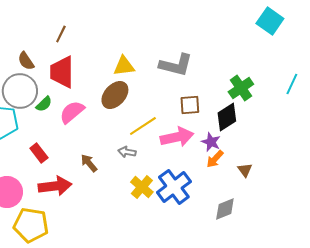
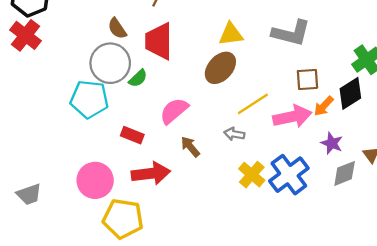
pink semicircle: (72, 112) -> (174, 111), moved
purple star: (211, 142) -> (332, 143), moved
red rectangle: (39, 153) -> (132, 135), turned -30
orange arrow: (215, 159) -> (324, 106), moved
gray diamond: (225, 209) -> (345, 173), moved

